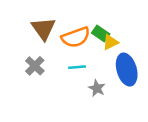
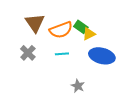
blue ellipse: (127, 70) -> (102, 56), turned -60
gray star: (97, 88) -> (78, 86), moved

